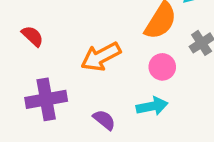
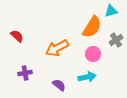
purple cross: (46, 99) -> (25, 73), size x0.6

